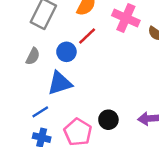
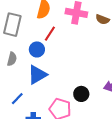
blue line: (40, 112) -> (17, 99), moved

